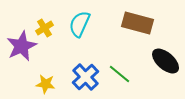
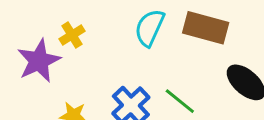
cyan semicircle: (80, 24) -> (150, 28), moved

